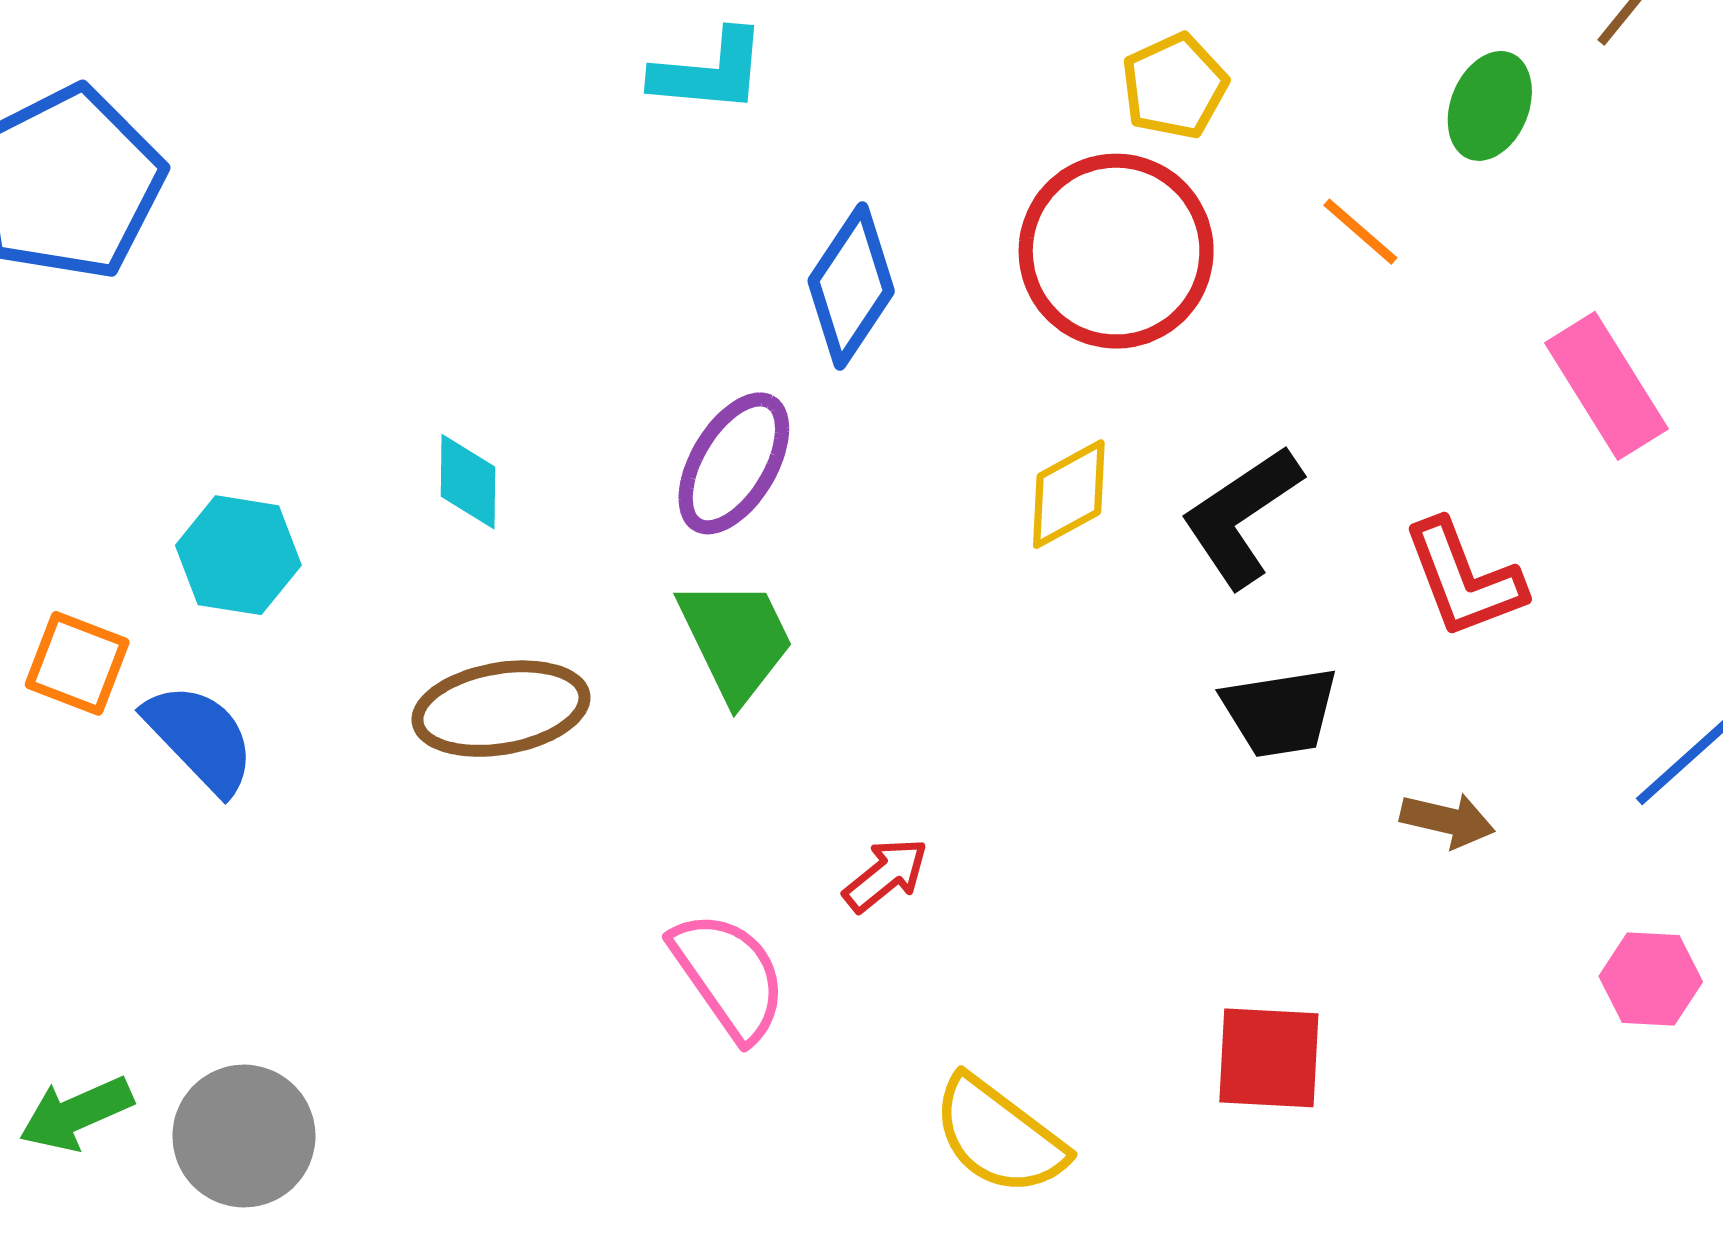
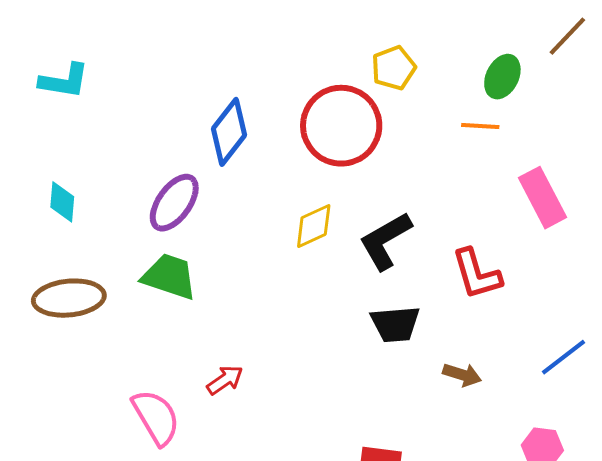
cyan L-shape: (709, 72) -> (64, 81), moved
yellow pentagon: (1174, 86) -> (394, 68), moved
orange line: (1360, 232) -> (480, 126), moved, turned -42
green trapezoid: (736, 640) -> (169, 277), turned -50

